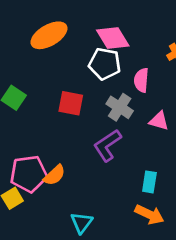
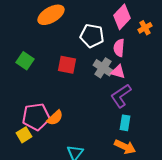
pink diamond: (113, 38) -> (122, 17), moved, turned 75
pink triangle: (159, 121) -> (118, 72), moved
purple L-shape: (107, 145) -> (121, 96), moved

